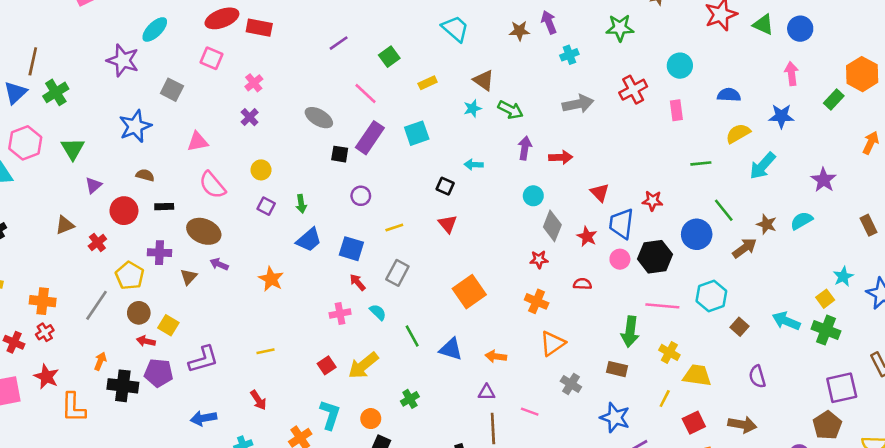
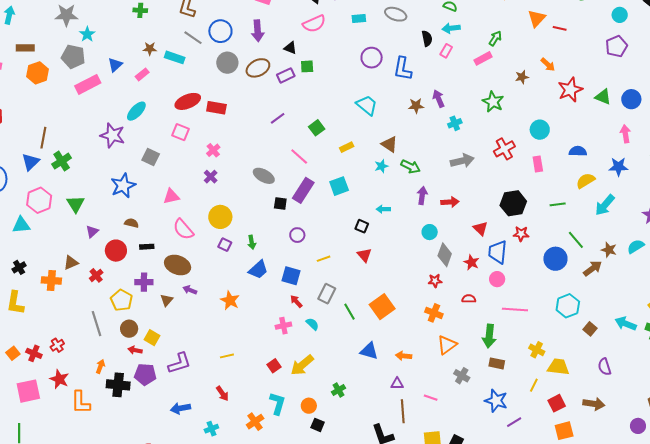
green star: (620, 28) -> (493, 102), turned 30
yellow circle: (261, 170) -> (220, 217), size x1.5
black hexagon: (655, 257) -> (513, 203), moved
orange cross: (43, 301) -> (51, 280), moved
gray line: (96, 305) -> (96, 324), turned -50
pink line: (662, 306) -> (515, 310), moved
green arrow: (630, 332) -> (489, 336), moved
green line: (412, 336) -> (349, 312), moved

